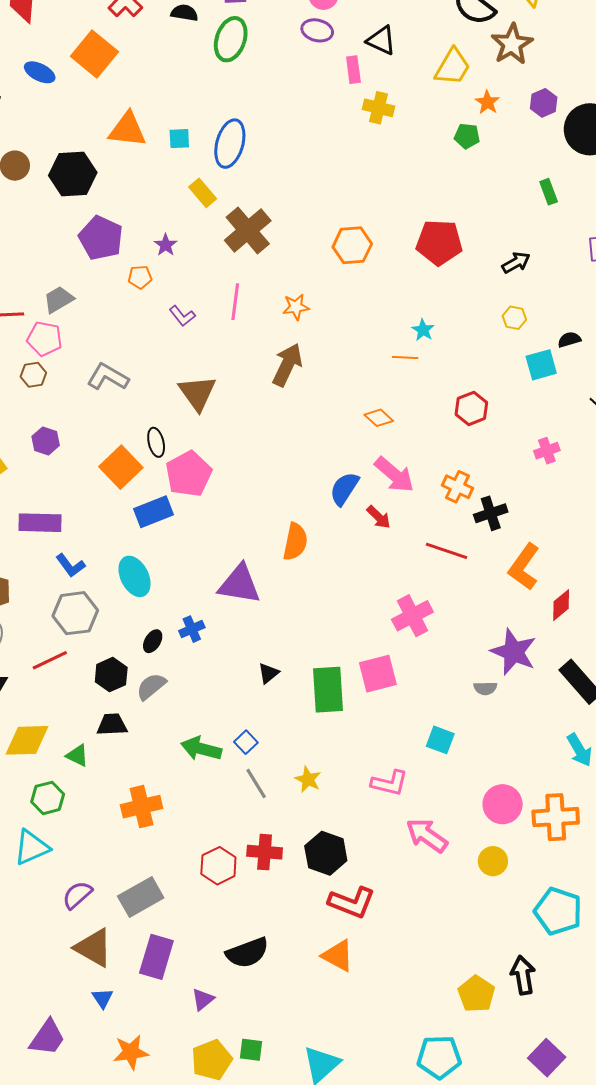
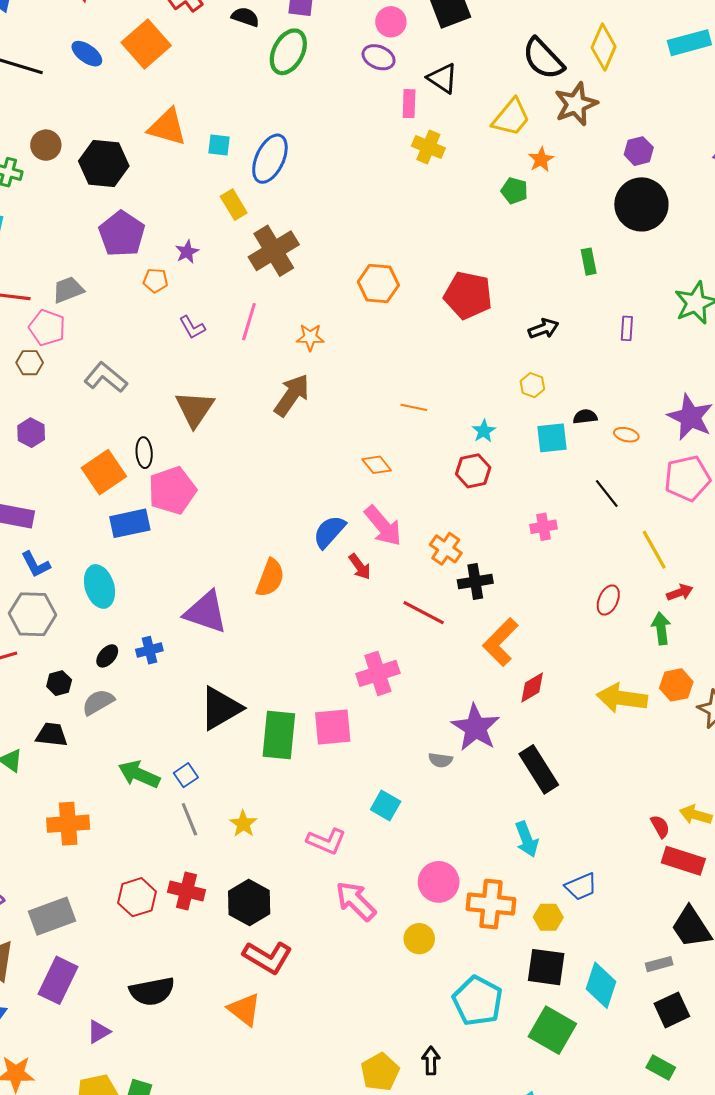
purple hexagon: (544, 103) -> (639, 151), moved
cyan star: (423, 330) -> (484, 431), moved
black triangle: (269, 673) -> (221, 708), size x2.0
black hexagon: (111, 675) -> (59, 683), size x0.7
black arrow: (523, 975) -> (431, 1061), size x0.7

